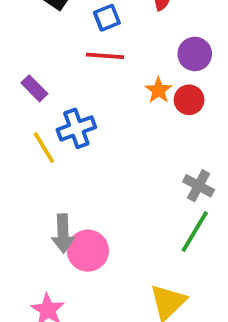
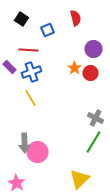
red line: (105, 56) -> (28, 50), moved
blue cross: (76, 128) -> (32, 72), moved
yellow line: (44, 148) -> (30, 98), moved

